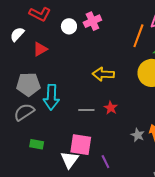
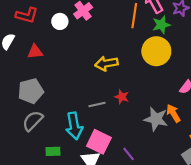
red triangle: (40, 49) -> (35, 52), turned 35
cyan arrow: (51, 97) -> (74, 126), moved
gray star: (138, 135) -> (156, 119), size x1.6
pink square: (81, 145) -> (99, 142), turned 30

